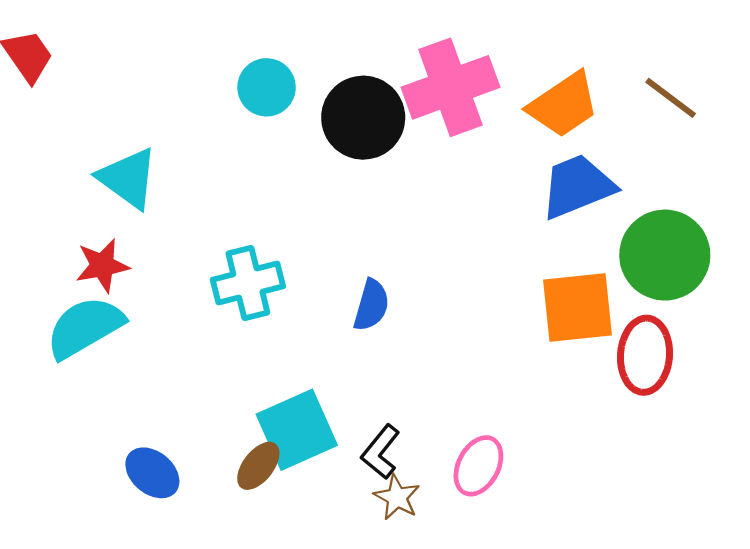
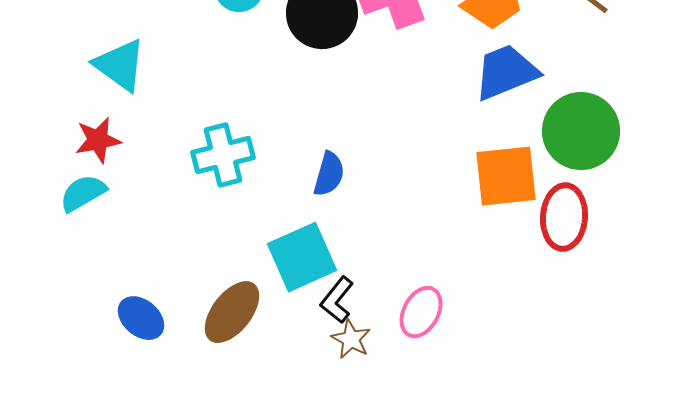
cyan semicircle: (85, 327) -> (83, 193), size x0.7
cyan square: (297, 430) -> (302, 257), moved
brown ellipse: (258, 466) -> (232, 312), size x1.5

